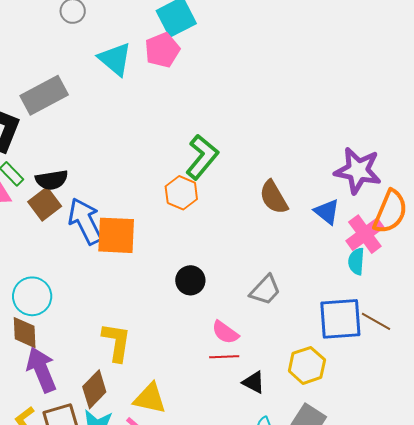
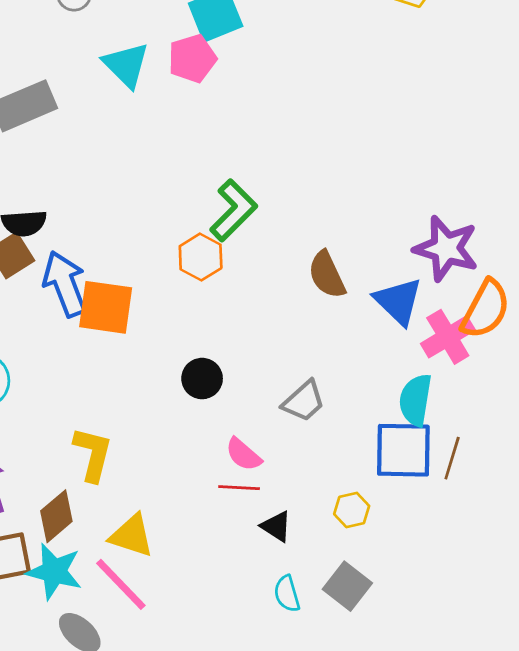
blue triangle: (327, 212) -> (398, 301), size x1.4
cyan semicircle: (356, 261) -> (415, 400), moved, size x1.4
brown line: (376, 321) -> (452, 458), turned 72
yellow hexagon: (307, 365) -> (352, 510), size x0.7

